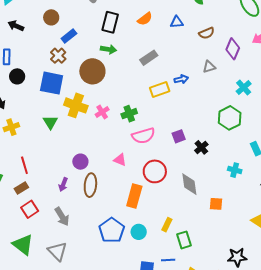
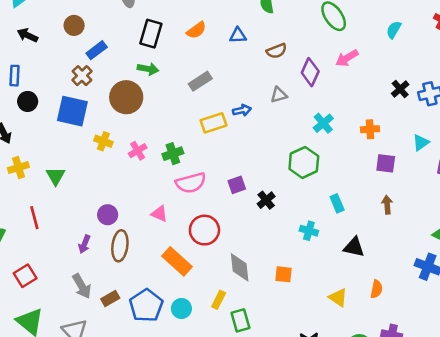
yellow cross: (76, 105) -> (103, 141), size x0.6
green triangle: (50, 122) -> (56, 176), moved
gray diamond: (189, 184) -> (240, 267), moved
brown rectangle: (21, 188) -> (110, 299), moved
orange rectangle: (134, 196) -> (177, 261), turned -65
red square: (30, 209) -> (25, 276), moved

